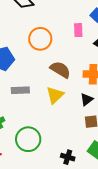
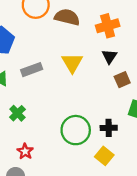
brown semicircle: (60, 70) -> (67, 17), moved
green circle: (28, 139) -> (76, 130), moved

